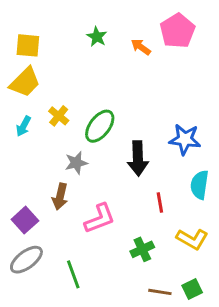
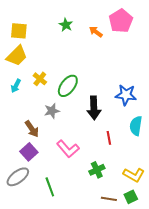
brown arrow: (60, 197) -> (32, 129), moved, turned -48
pink L-shape: (100, 219) -> (68, 149), turned 70
purple square: (25, 220) -> (29, 152), moved
yellow L-shape: (192, 239) -> (134, 175), moved

